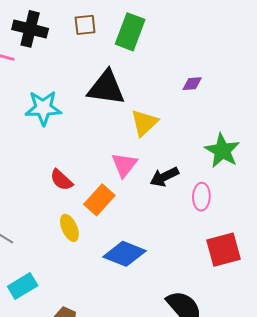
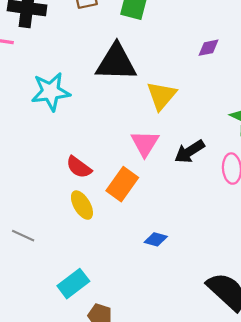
yellow ellipse: (69, 228) -> (82, 205), moved
blue diamond: (124, 254) -> (156, 239), size x0.5
cyan rectangle: (23, 286) -> (73, 284), moved

